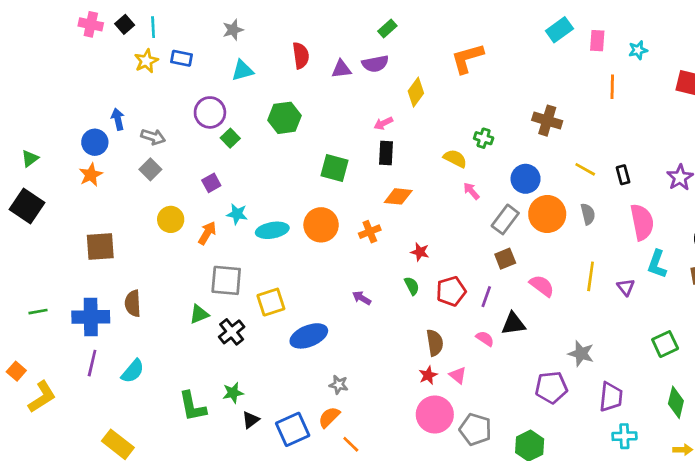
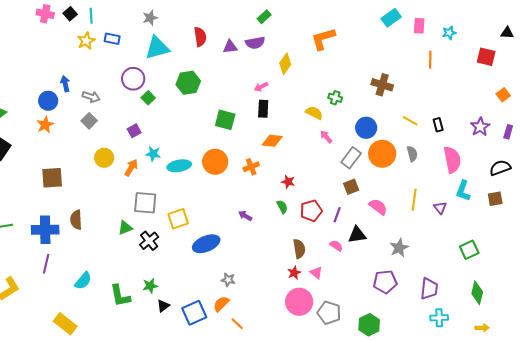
cyan triangle: (242, 70) -> (157, 48), size x1.5
gray star: (581, 354) -> (399, 248), moved, turned 30
cyan semicircle: (133, 371) -> (83, 281), moved

